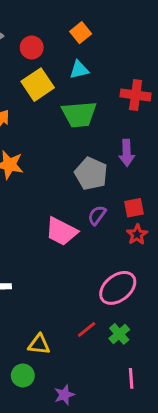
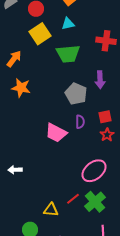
purple semicircle: (97, 215) -> (80, 122), turned 144
green cross: (119, 334) -> (95, 202), size x1.5
yellow triangle: (39, 344) -> (51, 210), moved

